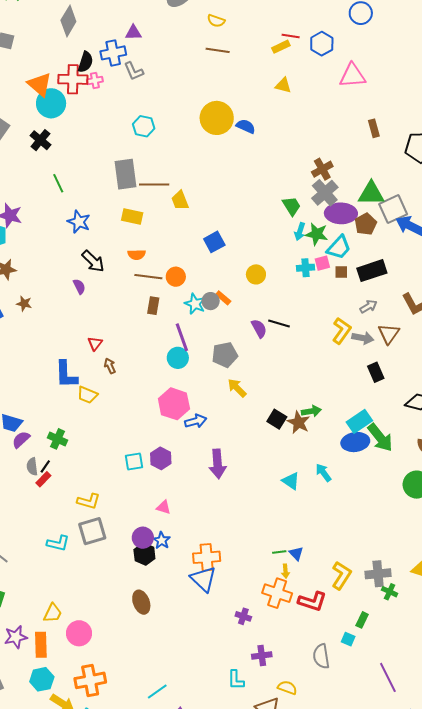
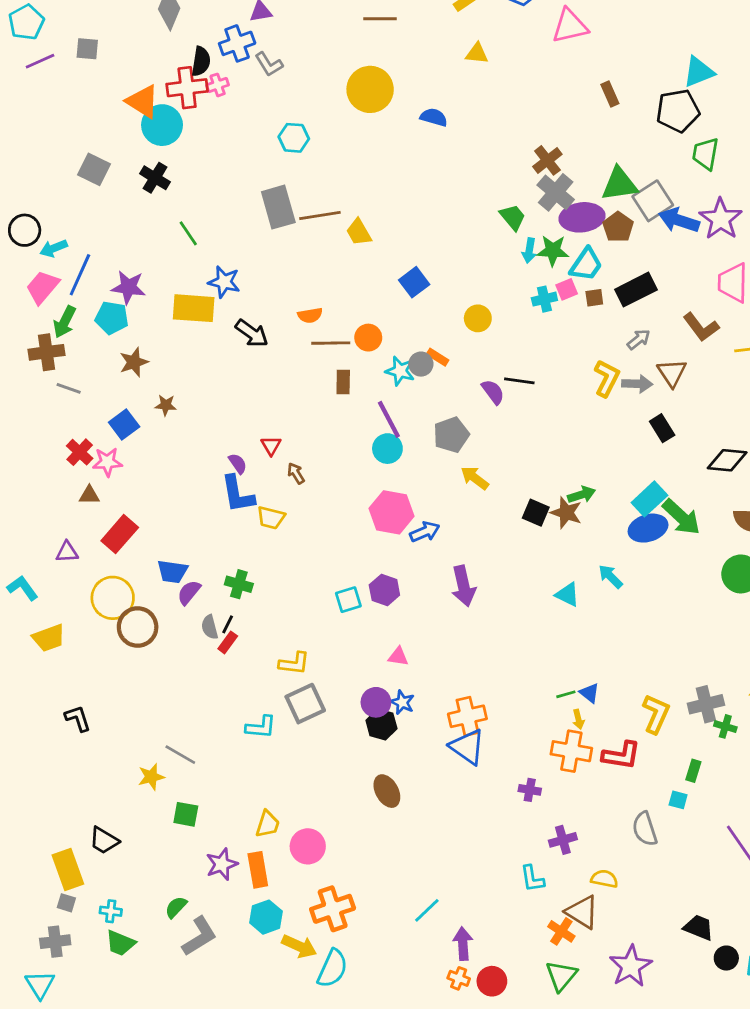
yellow circle: (217, 118) -> (370, 89), moved
yellow rectangle: (132, 217) -> (194, 308), moved, size x1.4
purple semicircle: (79, 286) -> (238, 464), moved

